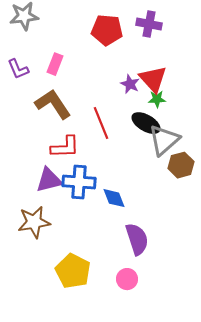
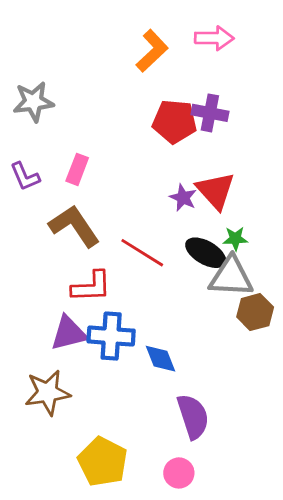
red pentagon: (107, 30) -> (175, 121), moved
green star: (157, 99) -> (235, 239), moved
red line: (101, 123) -> (142, 253), turned -36
gray triangle: (164, 140) -> (231, 277), turned 44

